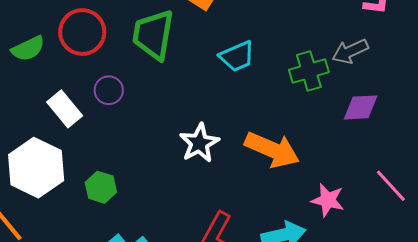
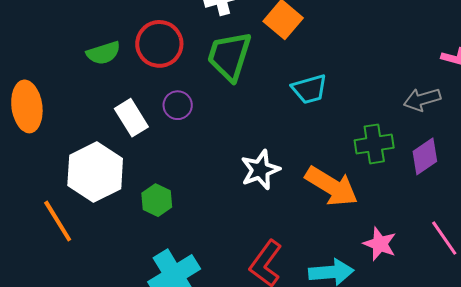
green cross: (309, 71) -> (374, 144), moved
purple diamond: (361, 107) -> (425, 156), turned -39

